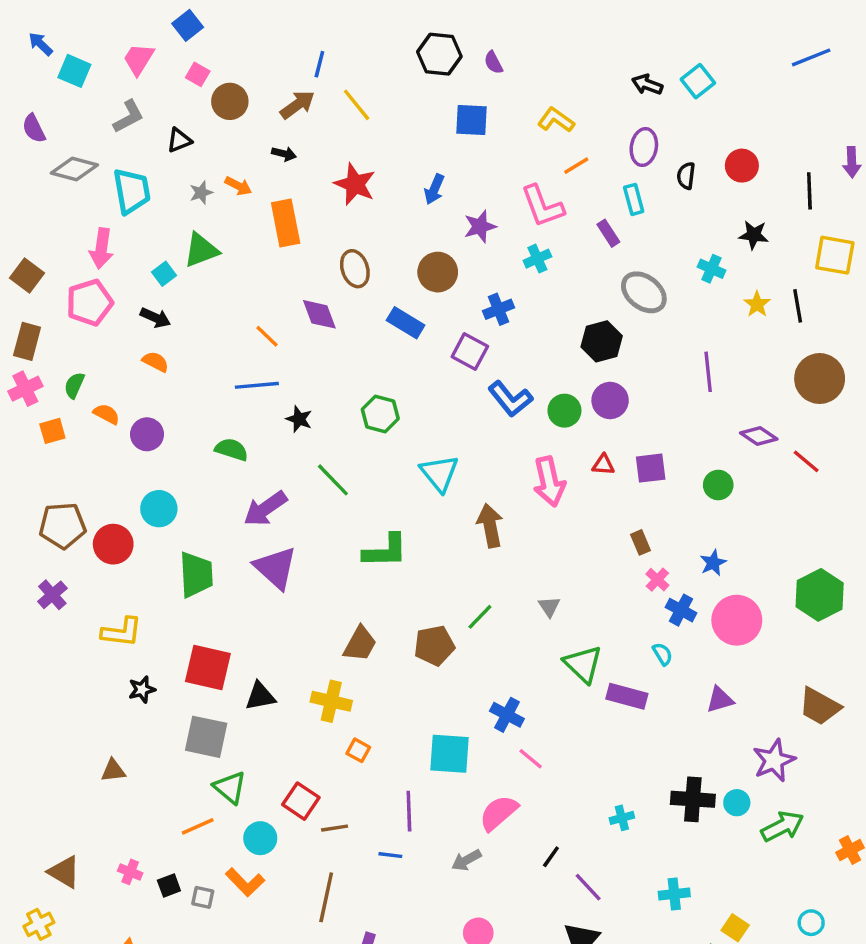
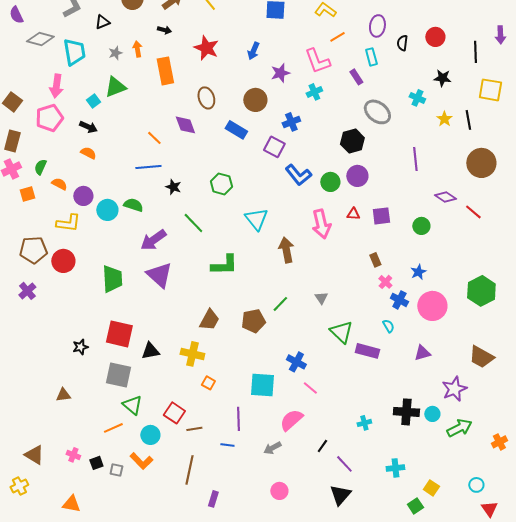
orange arrow: (238, 186) -> (137, 49), turned -126
cyan circle: (159, 509) -> (107, 210), moved
yellow L-shape: (122, 632) -> (68, 223), moved

